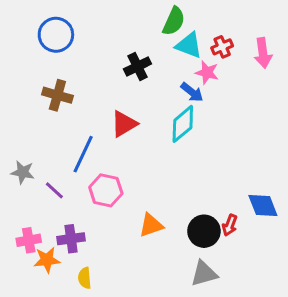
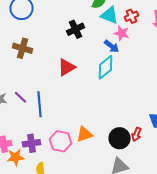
blue line: (83, 154) -> (40, 104), moved, turned -30
purple line: (54, 190) -> (20, 97), moved
pink hexagon: (106, 190) -> (60, 141), moved

